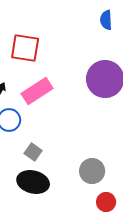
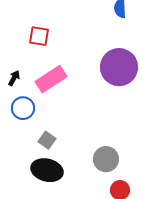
red square: (25, 48) -> (39, 36), size x0.7

